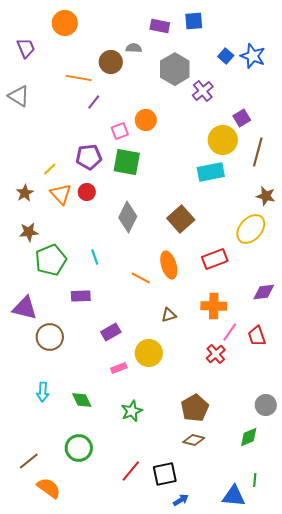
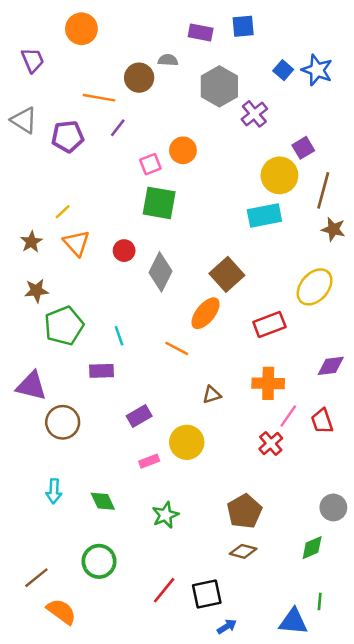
purple pentagon: (89, 157) -> (68, 137), moved
red circle: (87, 192) -> (124, 251), moved
brown star: (266, 196) -> (333, 229), moved
cyan line: (95, 257) -> (119, 336), moved
orange ellipse: (169, 265) -> (206, 313), moved, turned 56

